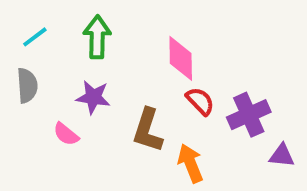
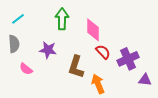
green arrow: (97, 37) -> (62, 19), moved
pink semicircle: (66, 134) -> (26, 69), moved

